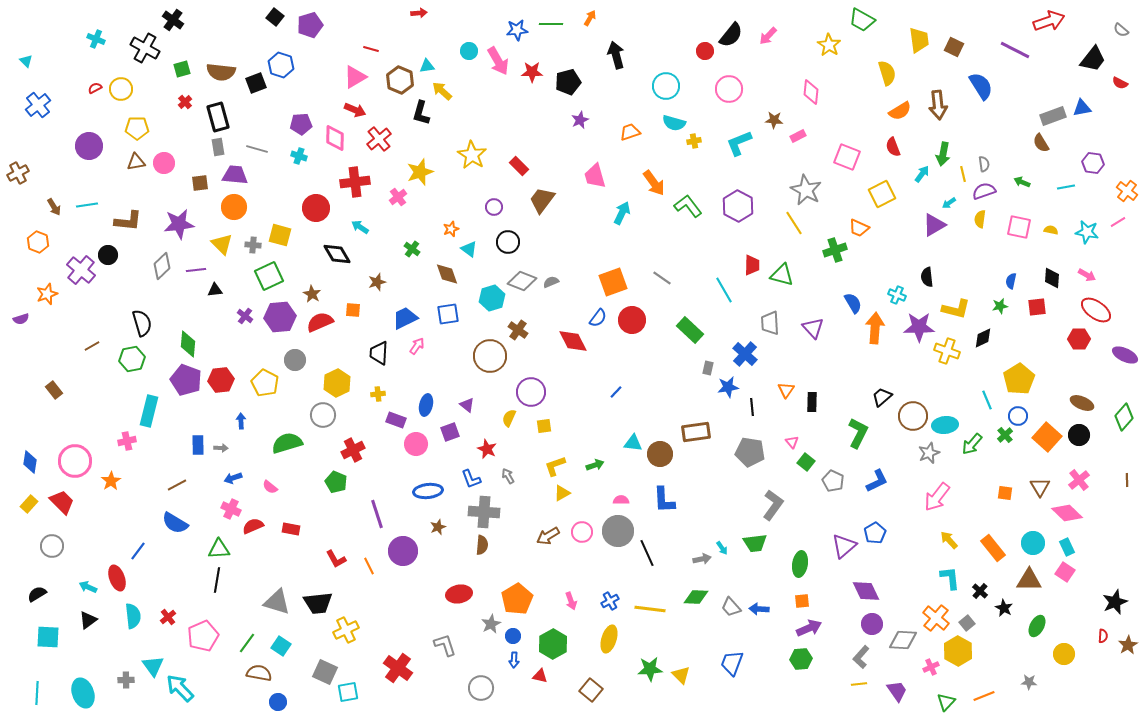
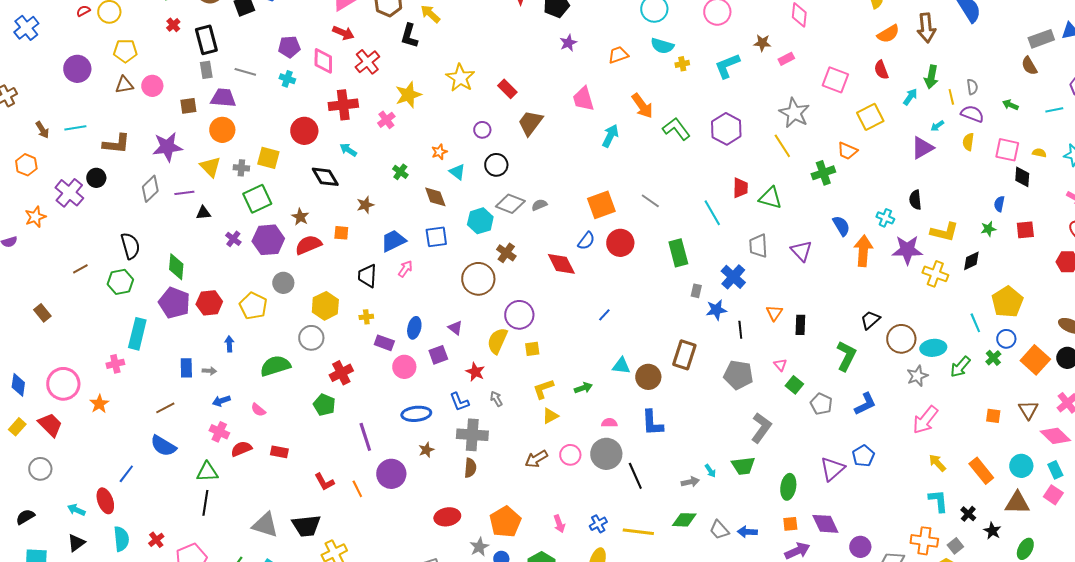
purple semicircle: (984, 191) -> (972, 114), turned 40
black diamond: (1052, 278) -> (1022, 177), moved
green rectangle: (690, 330) -> (678, 253), turned 32
yellow semicircle: (509, 418) -> (497, 341), size x1.5
brown rectangle: (696, 432) -> (684, 355), turned -64
purple diamond: (866, 591) -> (825, 524), moved
orange cross: (936, 618) -> (924, 541), turned -32

